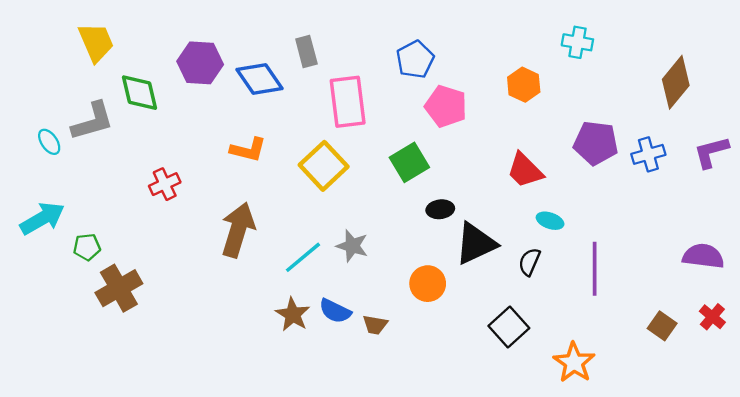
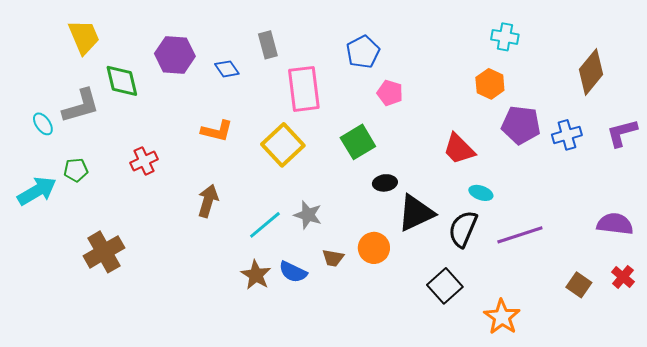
blue diamond: (260, 79) -> (227, 69), size x0.6
orange hexagon: (524, 85) -> (490, 84), moved
pink pentagon: (446, 106) -> (390, 93), size x0.7
brown arrow: (238, 230) -> (208, 201), size x0.7
green pentagon: (87, 247) -> (76, 170), moved
black semicircle: (529, 262) -> (463, 229), size x1.5
purple line: (595, 269) -> (520, 235), turned 72
brown trapezoid: (375, 325) -> (333, 258), moved

